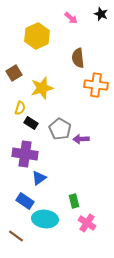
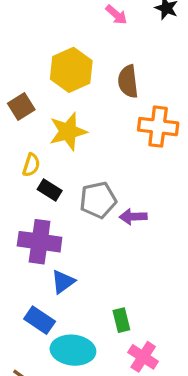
yellow hexagon: (37, 36) -> (71, 70), moved
gray pentagon: (60, 129) -> (98, 200), turned 30

